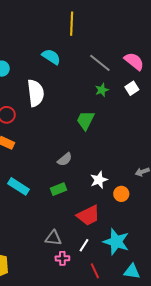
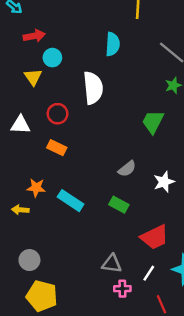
cyan semicircle: (51, 57) -> (113, 44), turned 60
white star: (99, 180) -> (164, 182), moved
green rectangle: (58, 189) -> (119, 205), turned 49

